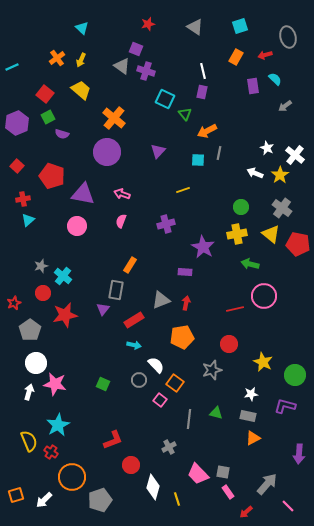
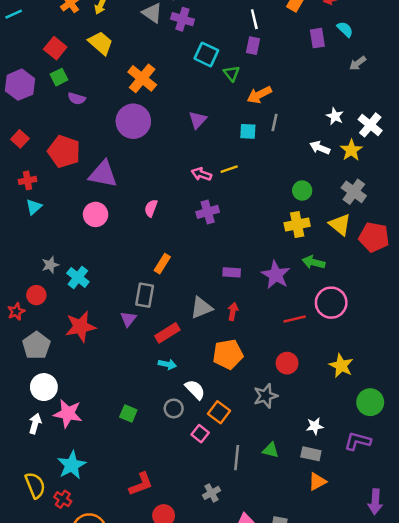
pink arrow: (122, 194) -> (201, 174), moved
purple star: (203, 247) -> (276, 275), moved
red circle: (43, 293) -> (36, 295), moved
yellow star: (263, 362) -> (341, 366), moved

